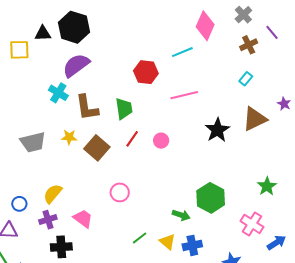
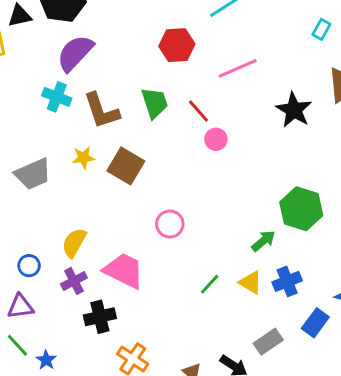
red line: (132, 139) -> (198, 111), moved, turned -66
green arrow: (181, 215) -> (263, 241), turned -48
pink trapezoid: (83, 219) -> (124, 271), size x1.4

